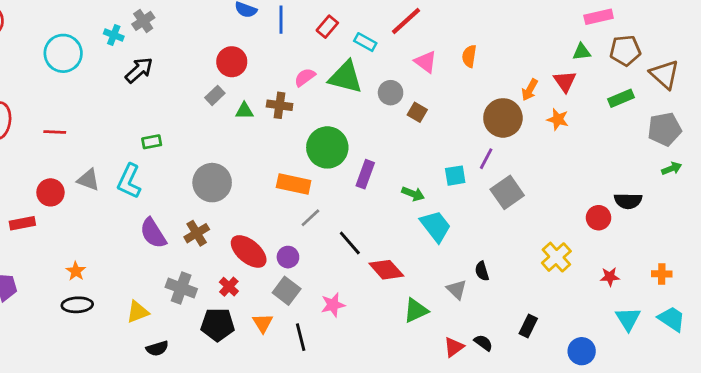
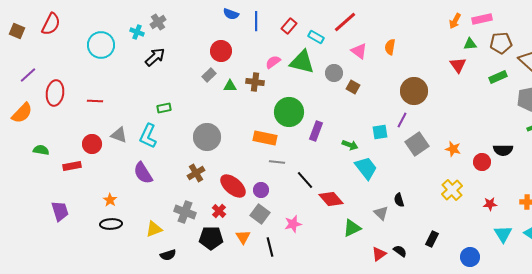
orange arrow: (530, 90) -> (455, 21), moved
orange star: (558, 119) -> (453, 149), moved
gray line: (310, 218) -> (277, 162), turned 49
purple semicircle: (153, 233) -> (143, 173), moved

